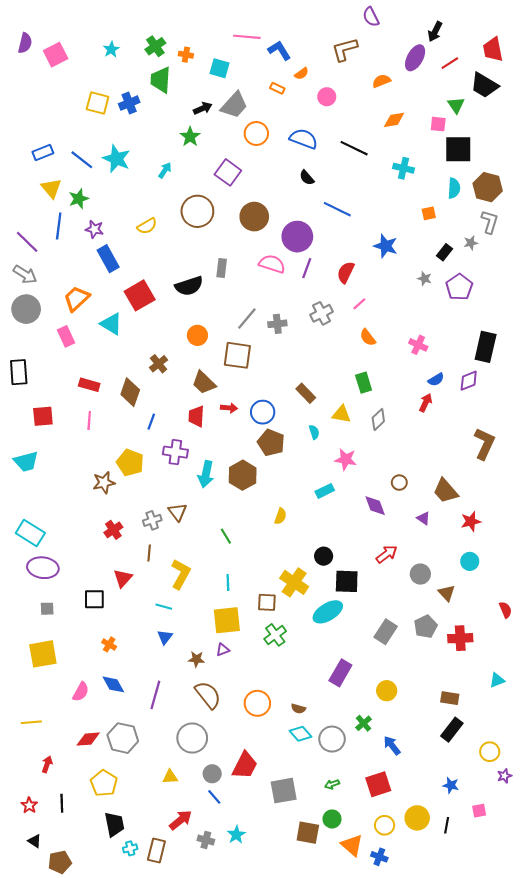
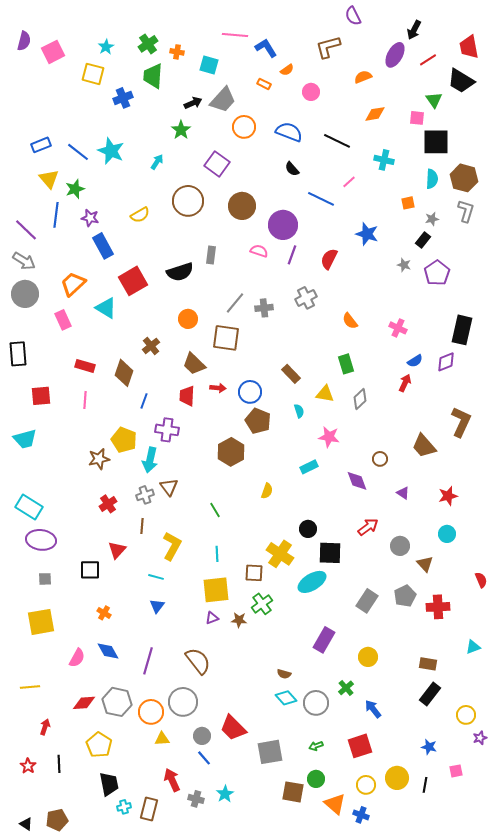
yellow square: (98, 103) -> (93, 74), moved
gray star: (471, 243) -> (432, 219), moved
pink semicircle: (272, 264) -> (259, 251), size x0.7
pink line: (359, 304) -> (349, 182), moved
cyan arrow: (206, 474) -> (150, 460), moved
brown trapezoid: (446, 491) -> (424, 446), moved
brown star: (196, 659) -> (239, 620), moved
orange circle: (257, 703) -> (151, 712), moved
red trapezoid: (245, 765) -> (233, 728), turned 108
red arrow: (181, 820) -> (172, 780), turned -75
black triangle: (34, 841) -> (26, 824), moved

